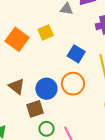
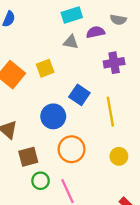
orange circle: (73, 84) -> (72, 149), moved
blue circle: (46, 89) -> (53, 116), moved

